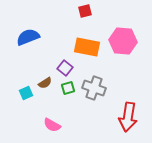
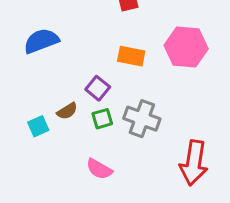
orange rectangle: (87, 47) -> (131, 56), size x0.7
pink semicircle: (52, 125) -> (99, 169), moved

